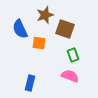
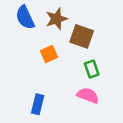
blue semicircle: (20, 29) -> (25, 17), moved
orange square: (39, 43) -> (49, 54), turned -32

